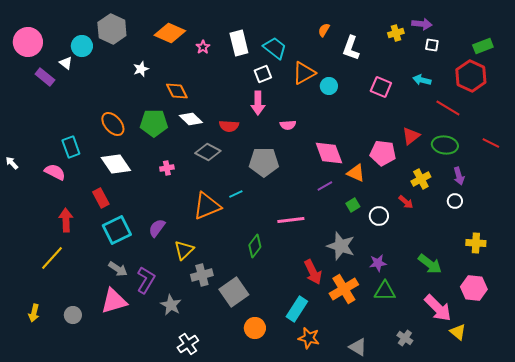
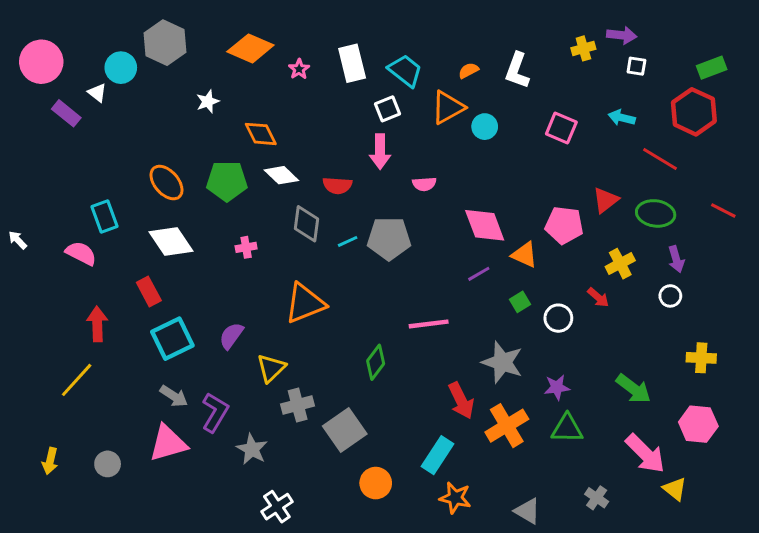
orange semicircle: (324, 30) -> (468, 71), moved, turned 32
gray diamond: (208, 152) -> (306, 224), turned 70
cyan line: (236, 194) -> (348, 241), moved

